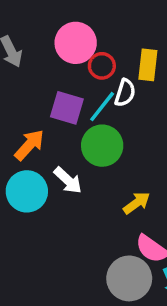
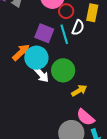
cyan line: (102, 107) -> (64, 34), turned -60
green circle: (102, 146) -> (63, 70), moved
cyan circle: (27, 191) -> (36, 58), moved

